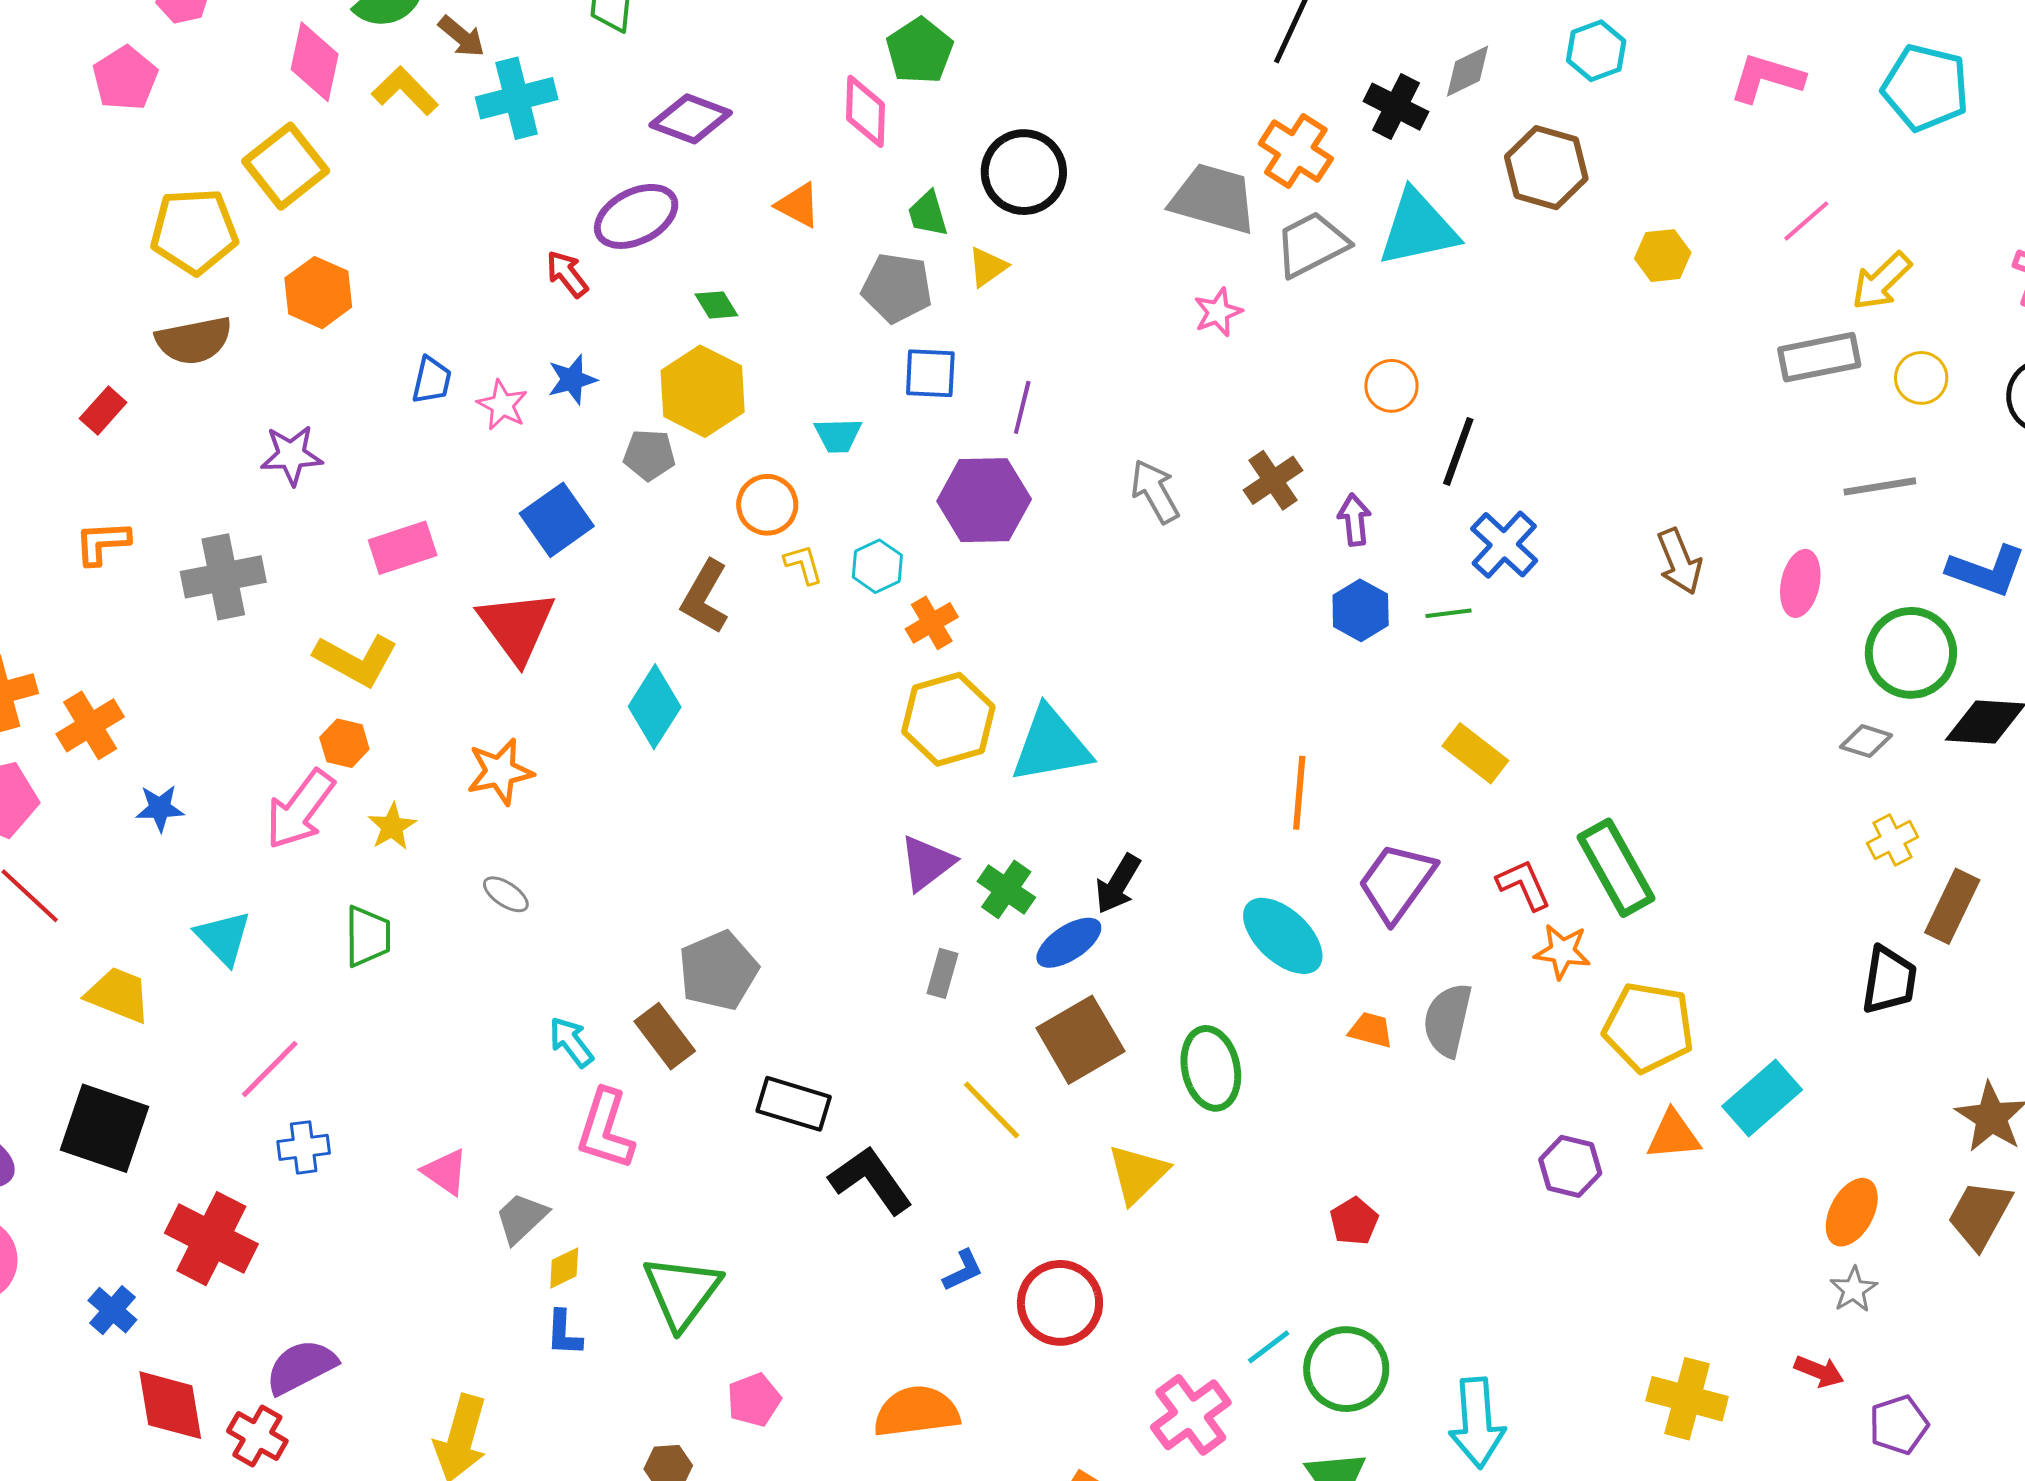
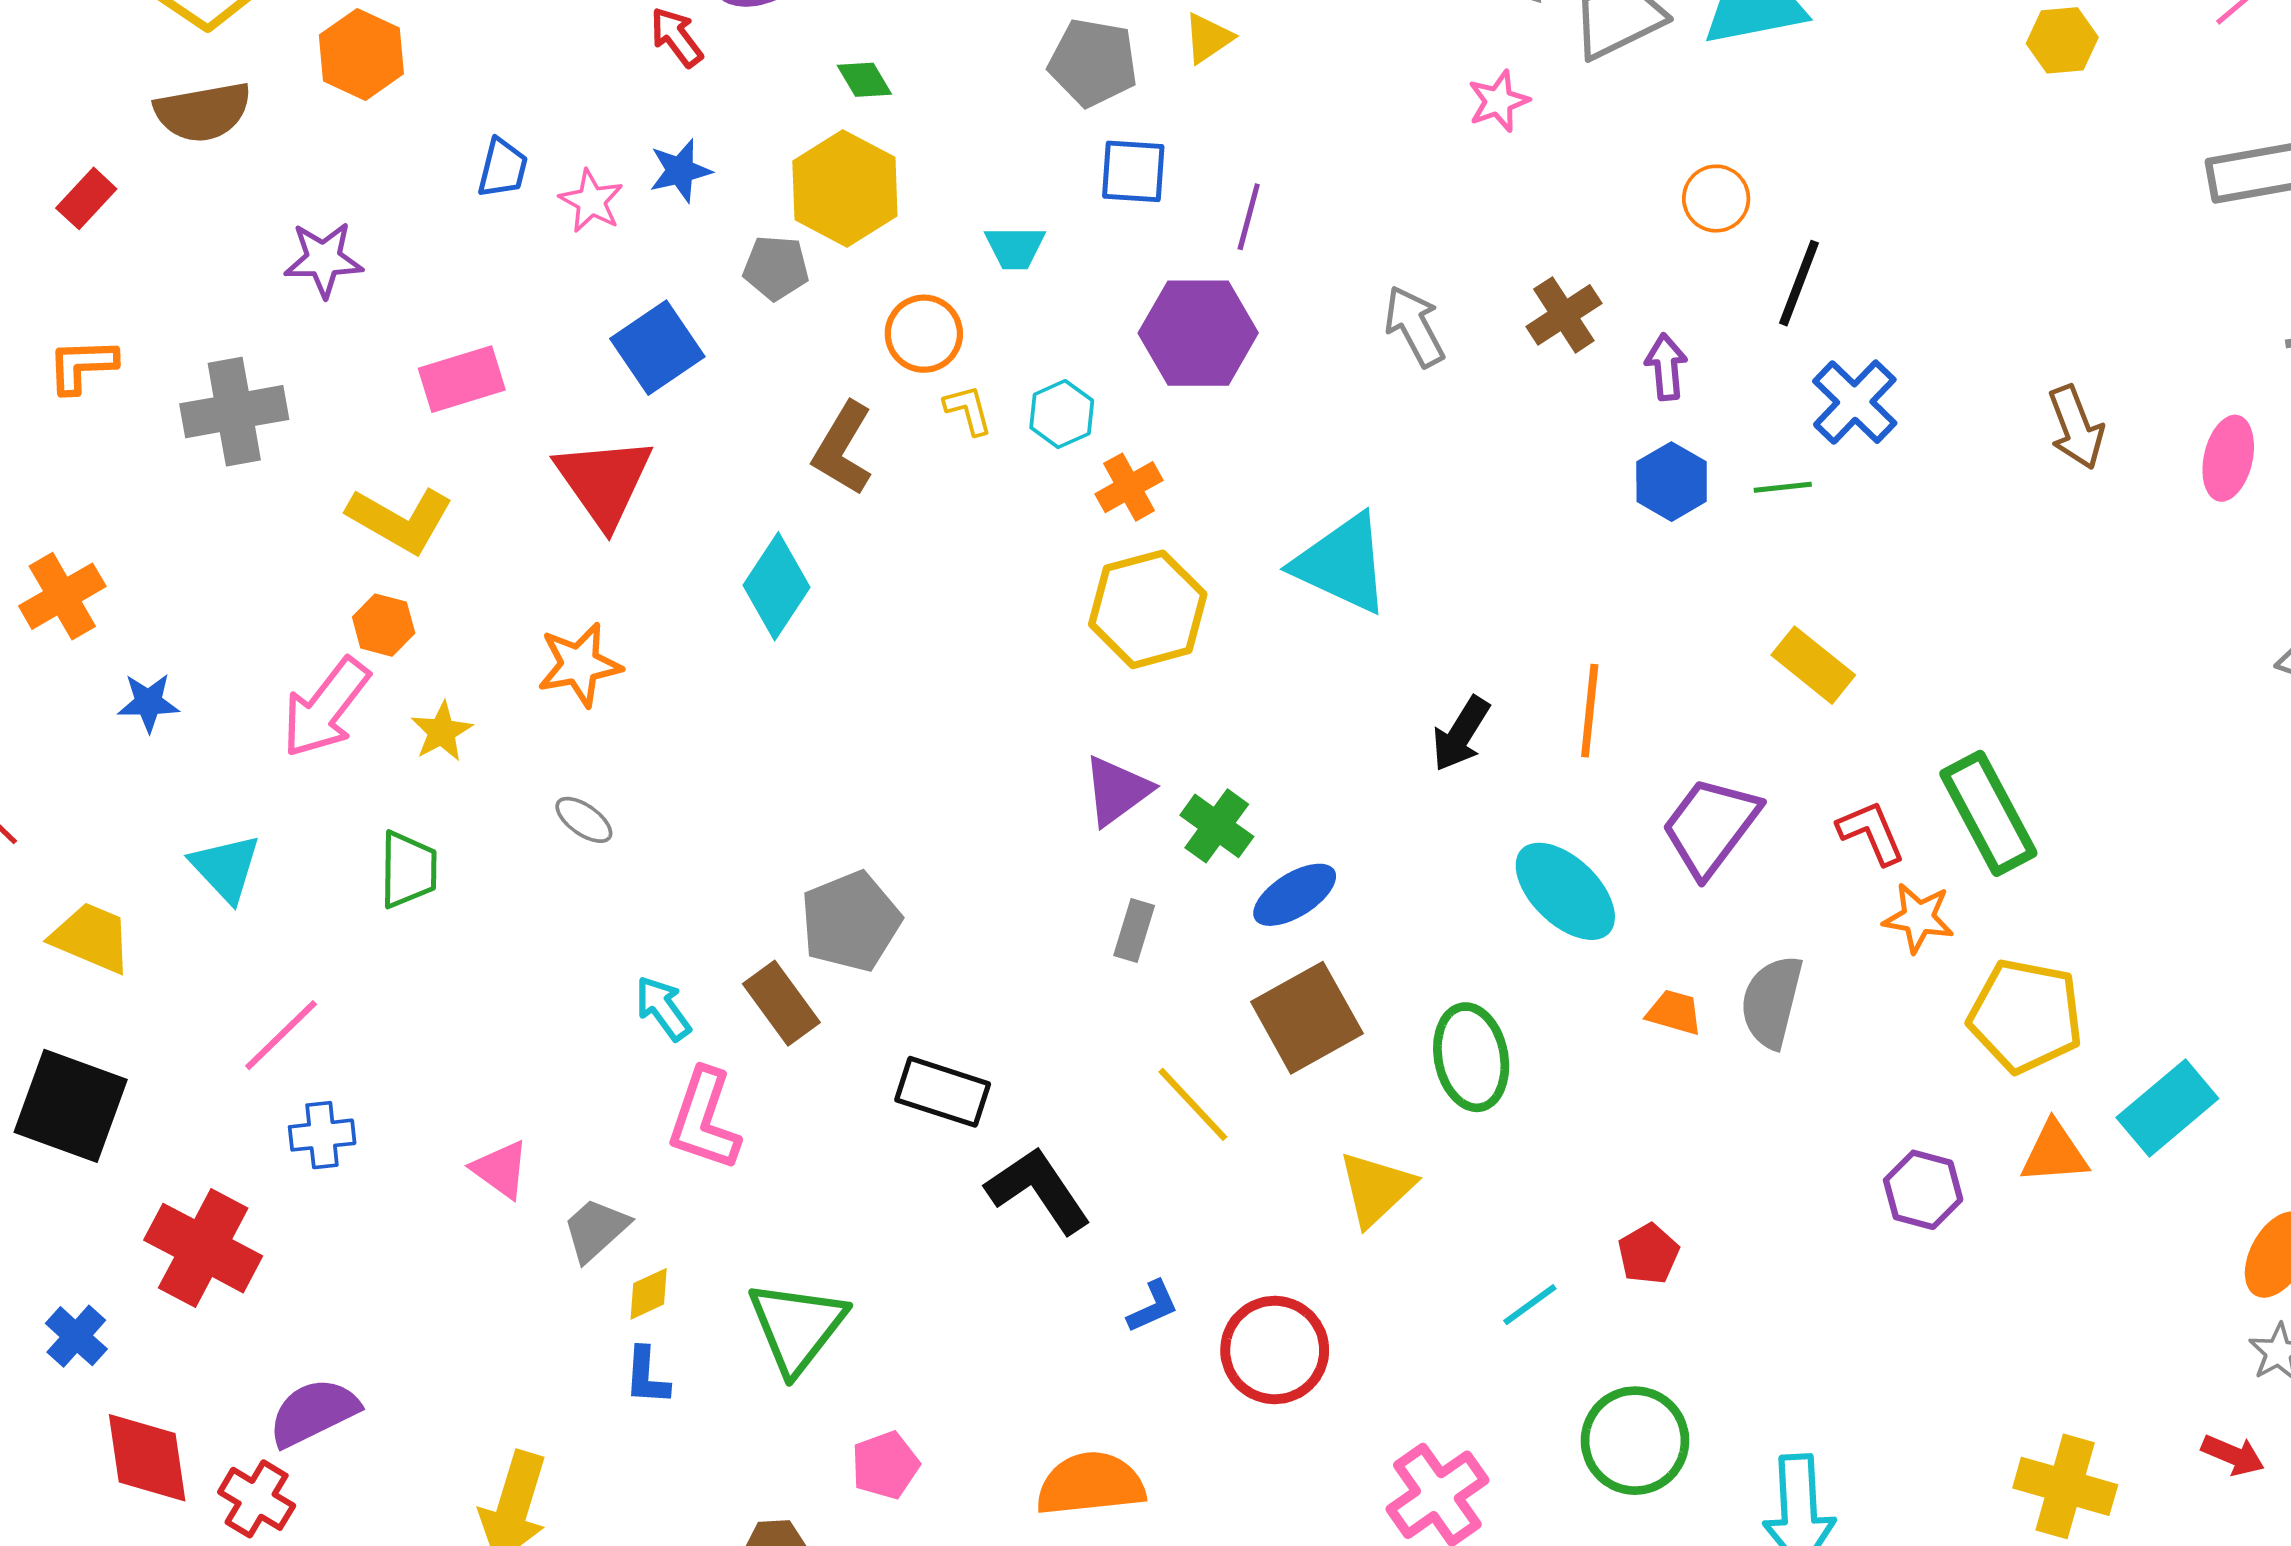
cyan triangle: (1051, 745) -> (1342, 564), moved, turned 34
black arrow: (1118, 884) -> (1461, 734), moved
cyan line: (1269, 1347) -> (1530, 1305), moved

